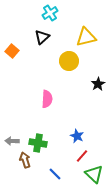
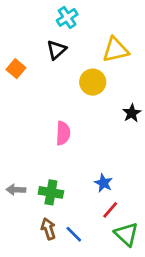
brown arrow: (25, 160) -> (48, 229), moved

